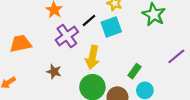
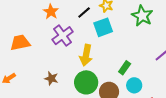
black line: (89, 20) -> (84, 12), moved
brown star: (54, 72) -> (51, 78), moved

